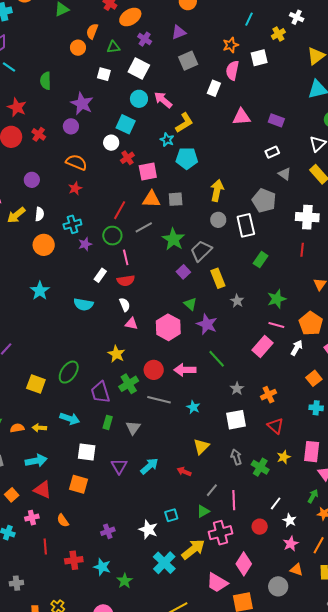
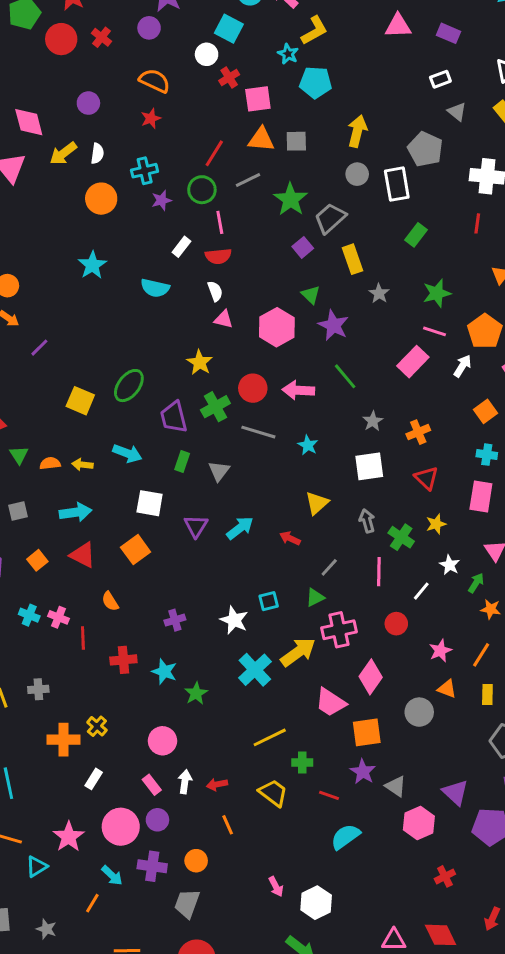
pink rectangle: (312, 452) -> (481, 496), moved
orange square: (79, 484) -> (136, 550), turned 36
pink line: (234, 500) -> (379, 572), moved
pink cross: (32, 518) -> (58, 617), moved, turned 32
white star: (290, 520) -> (450, 565), moved

